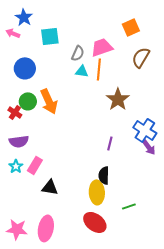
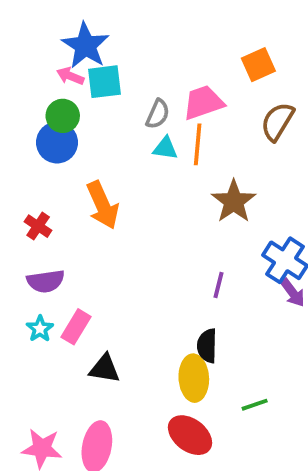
blue star: (24, 17) -> (86, 46), moved, size x1.4
pink arrow: (13, 33) -> (70, 76), moved
green circle: (28, 101) -> (63, 116), moved

